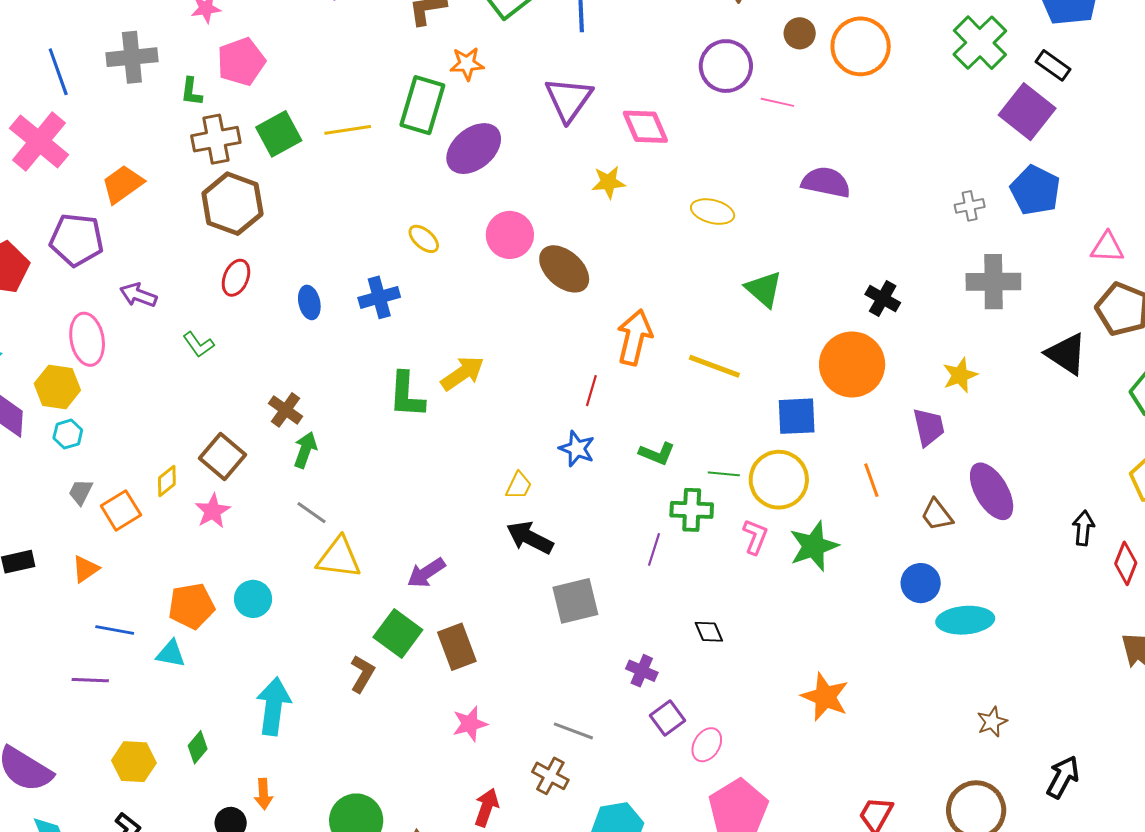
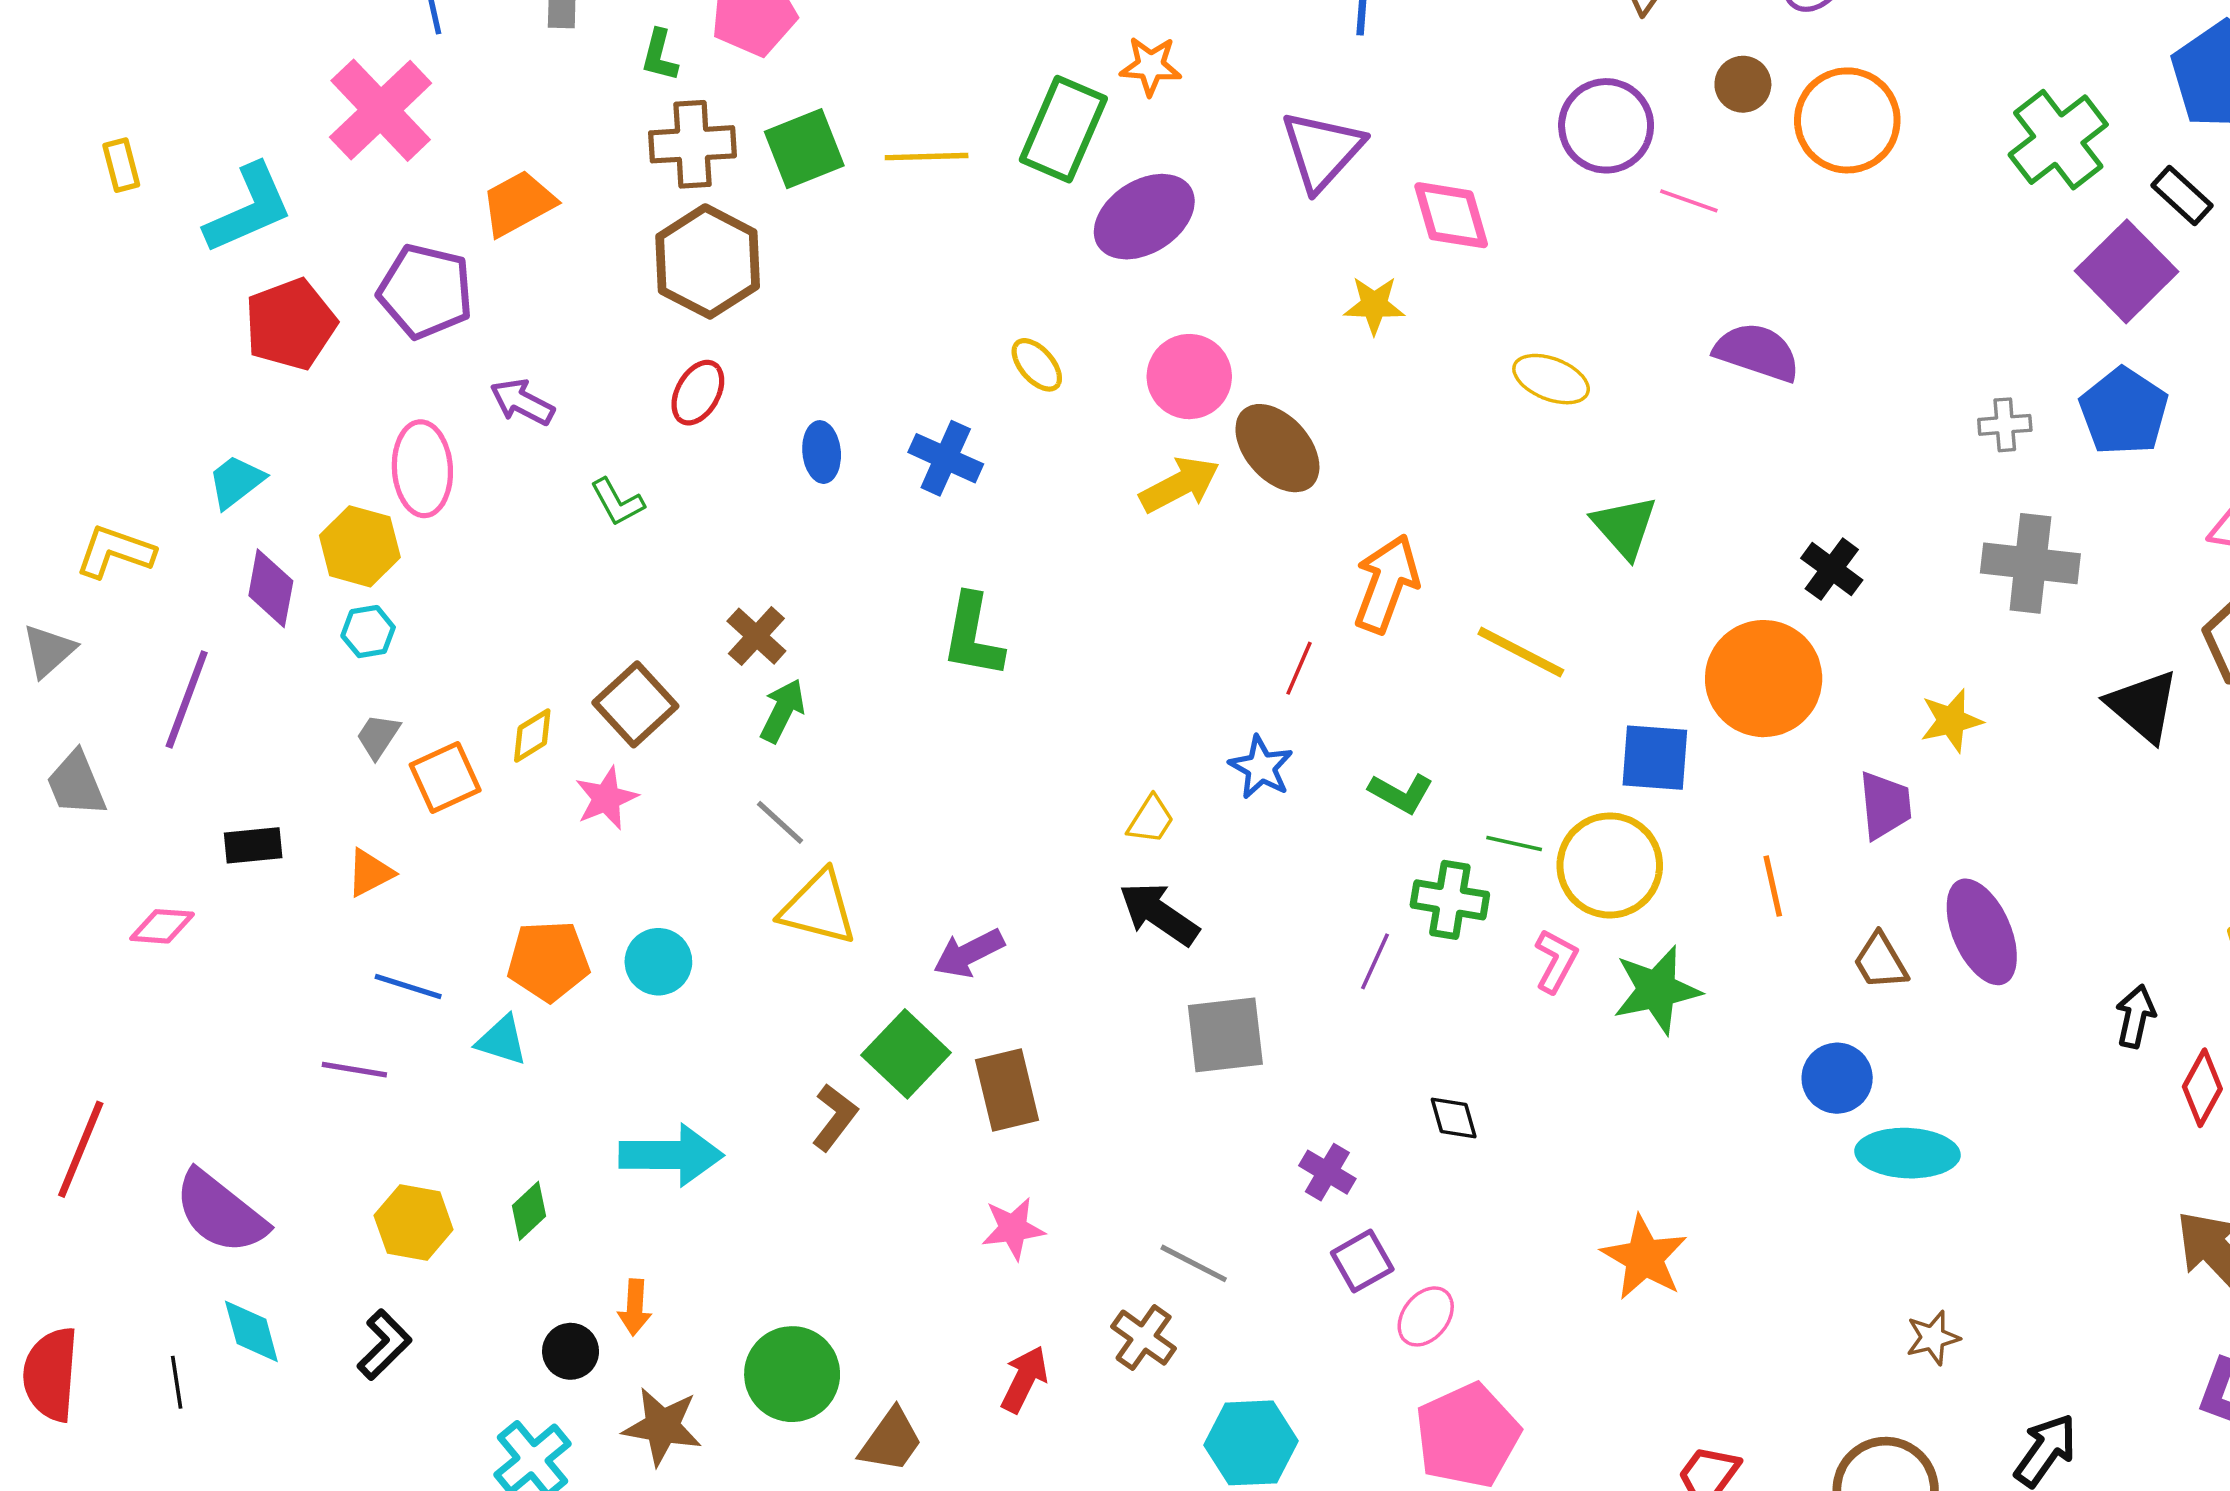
blue cross: (379, 297) -> (946, 458), turned 33
yellow arrow: (462, 373) -> (1180, 485), moved
cyan arrow: (273, 706) -> (671, 1155), turned 76

